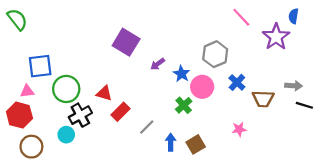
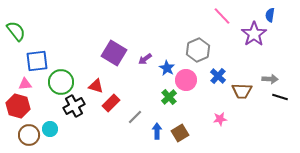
green semicircle: (17, 19) -> (16, 31), moved
purple square: (126, 42) -> (114, 53), moved
cyan circle: (66, 135) -> (50, 129), moved

